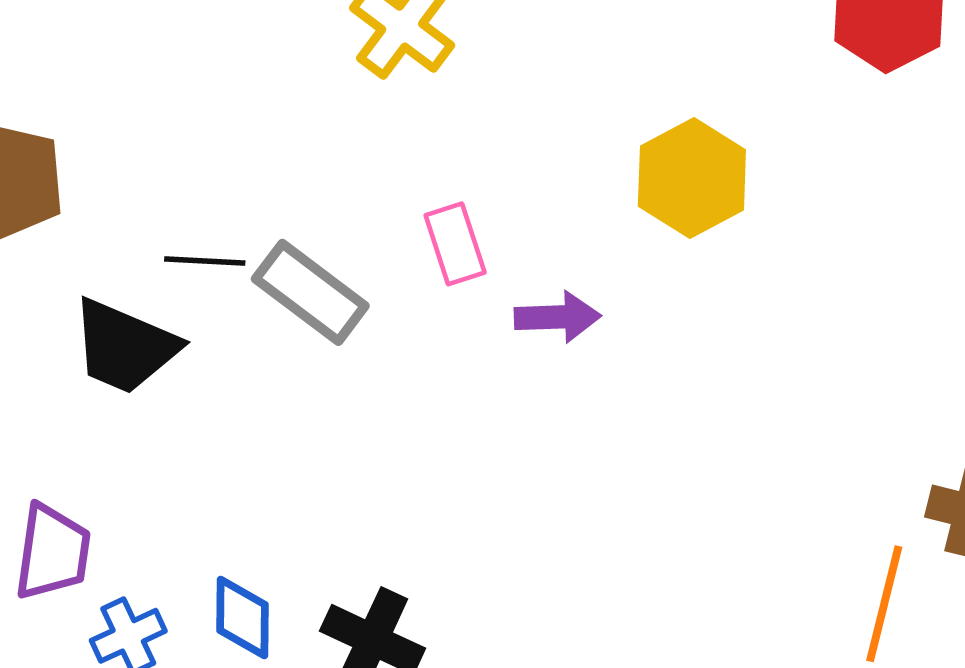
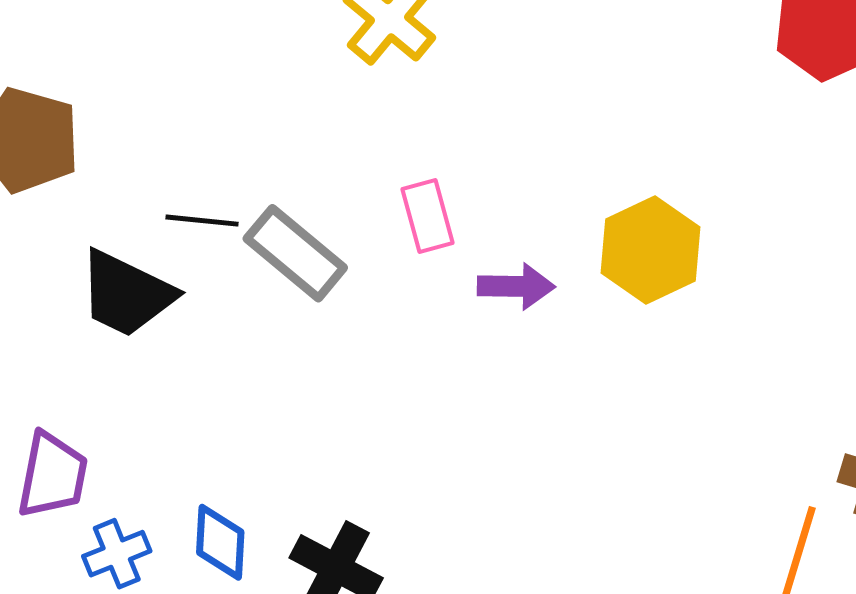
yellow hexagon: (692, 178) -> (650, 250), moved

